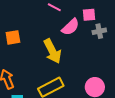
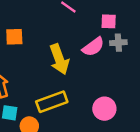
pink semicircle: (70, 27) -> (93, 47), moved

